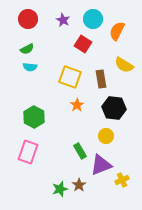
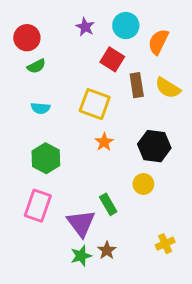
red circle: (28, 19) -> (27, 38), moved
cyan semicircle: (30, 67) -> (40, 108), moved
brown rectangle: (101, 79) -> (137, 85), moved
purple triangle: (101, 165) -> (81, 223), moved, turned -45

